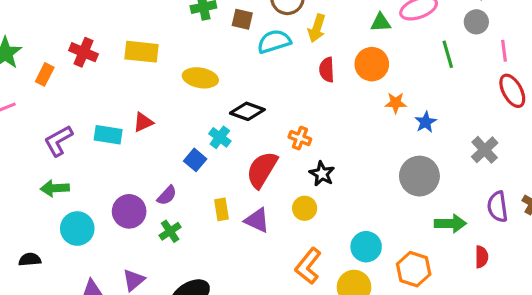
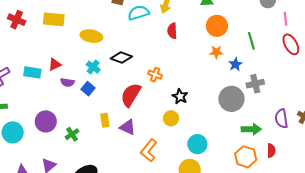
green line: (448, 54) -> (251, 41), moved
orange circle: (372, 64) -> (217, 26), moved
cyan cross: (220, 137) -> (93, 67), moved
gray cross: (485, 150) -> (255, 84), moved, turned 30
black star: (322, 174) -> (180, 96), moved
purple semicircle: (167, 195) -> (67, 82), moved, turned 56
yellow circle: (305, 208) -> (171, 118), moved
orange L-shape: (308, 266) -> (149, 150), moved
orange hexagon: (414, 269) -> (246, 157), moved

